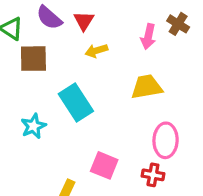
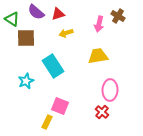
red triangle: (84, 21) -> (58, 14), turned 40
pink square: (104, 165) -> (60, 106), moved
red cross: (153, 175) -> (102, 112), turned 32

